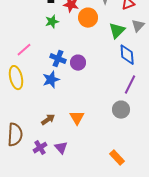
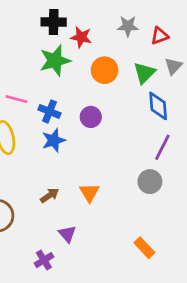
orange circle: (88, 18) -> (105, 70), moved
green star: (52, 22) -> (55, 61), size x1.6
pink line: (24, 50) -> (16, 99), turned 56
blue cross: (58, 59) -> (49, 111), moved
purple cross: (40, 148) -> (44, 260), moved

